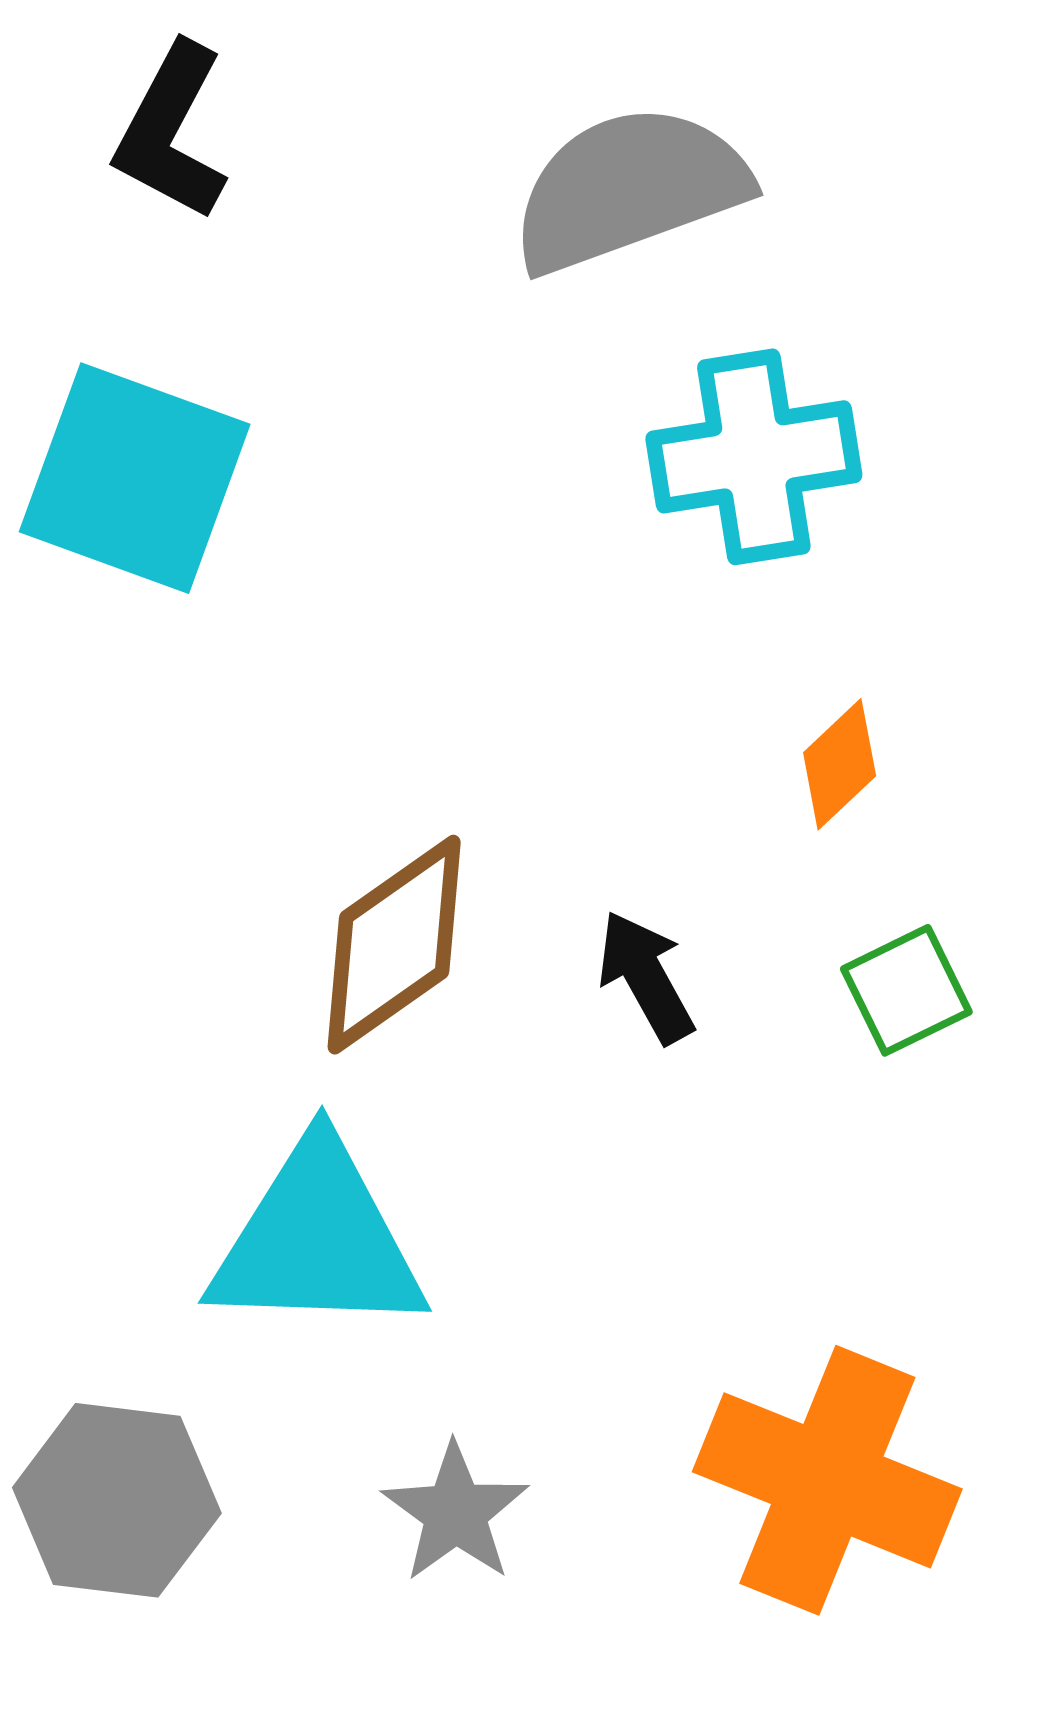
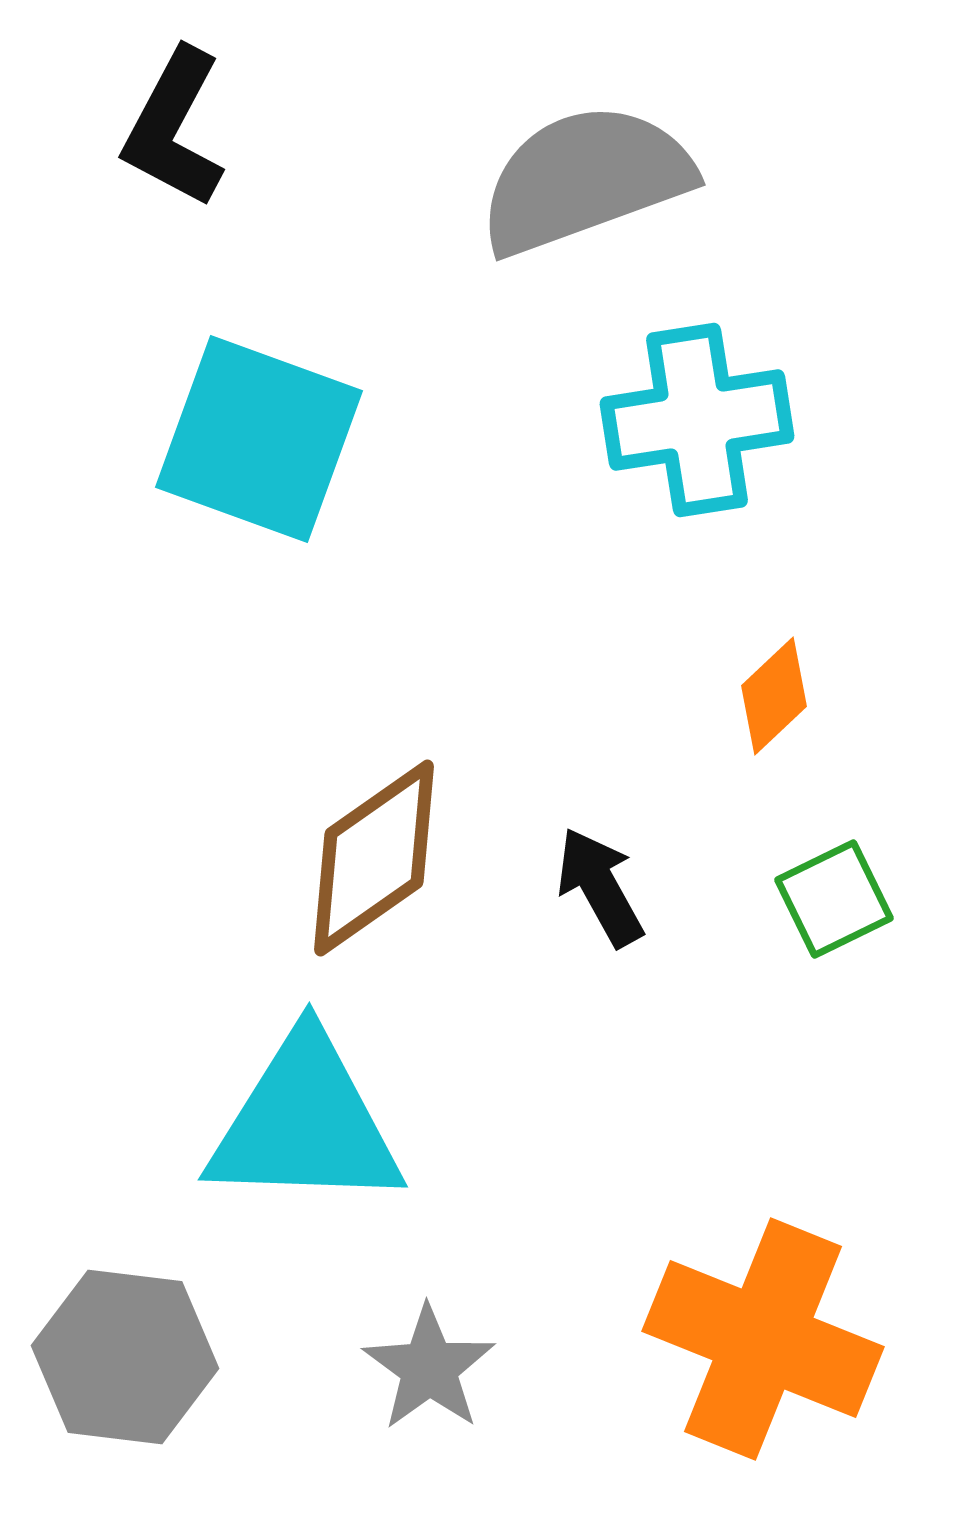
cyan square: (135, 478) -> (259, 439), moved

